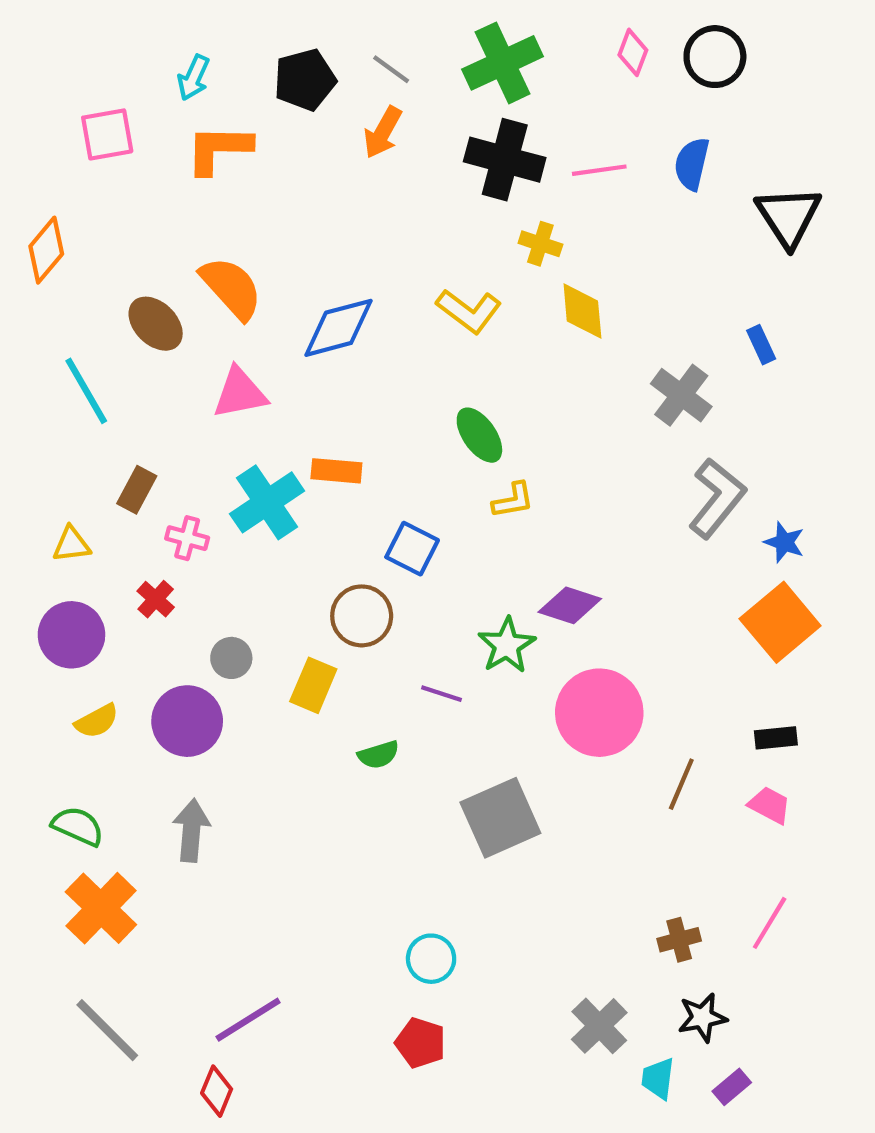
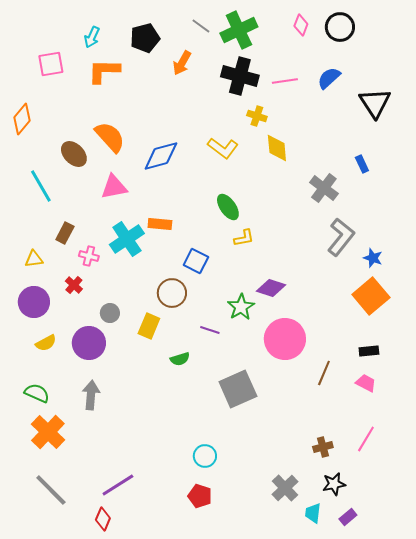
gray line: (391, 69) -> (201, 26), moved
blue semicircle: (692, 164) -> (329, 78), turned 35

